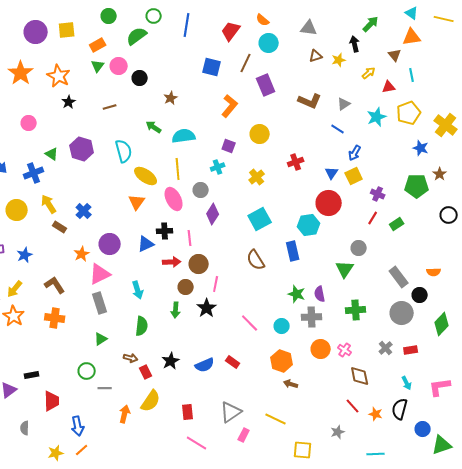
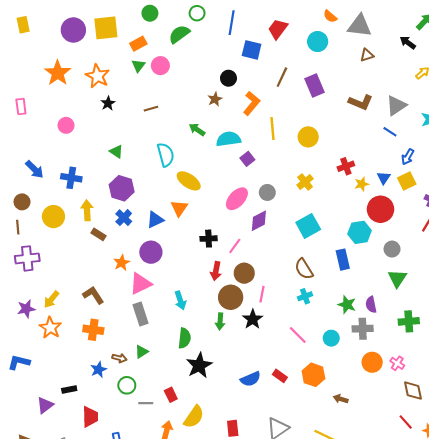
orange semicircle: (263, 20) -> (330, 16), moved
gray triangle: (309, 28) -> (360, 26), size x1.4
yellow square: (67, 30) -> (106, 28), size x1.4
black arrow: (355, 44) -> (408, 43), turned -42
yellow star: (339, 60) -> (362, 184), moved
brown line: (246, 63) -> (282, 77), moved
blue square: (212, 67) -> (252, 50), moved
black circle: (140, 78) -> (229, 78), moved
gray triangle: (344, 104) -> (396, 105), size x1.5
orange L-shape: (230, 106) -> (252, 103), moved
purple square: (229, 146) -> (247, 159), moved, turned 32
purple hexagon: (82, 149) -> (122, 188), moved
green triangle: (52, 154) -> (116, 152), moved
cyan cross: (218, 167) -> (305, 296), moved
yellow line: (178, 169) -> (273, 129), moved
blue cross: (34, 173) -> (71, 178), turned 30
gray circle: (201, 190) -> (267, 192), moved
pink ellipse: (174, 199) -> (237, 199), moved, turned 70
yellow arrow: (49, 204) -> (87, 210), turned 30
purple diamond: (213, 214) -> (259, 221), turned 30
pink line: (190, 238) -> (235, 246), turned 42
blue triangle: (146, 244) -> (155, 220), moved
gray circle: (359, 248) -> (392, 249), moved
blue star: (25, 255) -> (99, 370), moved
red arrow: (172, 262) -> (216, 271), turned 102
brown circle: (186, 287) -> (231, 297), size x1.5
brown arrow: (131, 358) -> (119, 358), moved
black star: (171, 361) -> (199, 365), moved, size x1.4
orange hexagon: (282, 361) -> (313, 375), moved
red rectangle: (146, 372) -> (171, 395), moved

